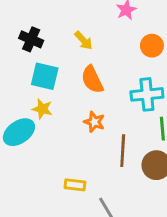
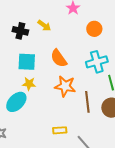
black cross: (31, 39) -> (20, 31), moved
yellow arrow: (84, 40) -> (44, 26), moved
orange star: (94, 122) -> (65, 86), size x1.5

